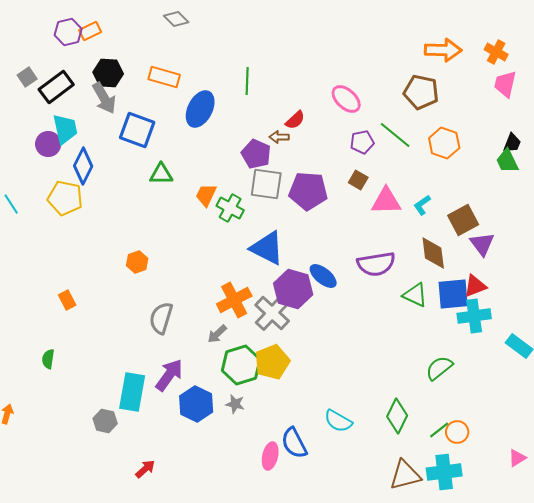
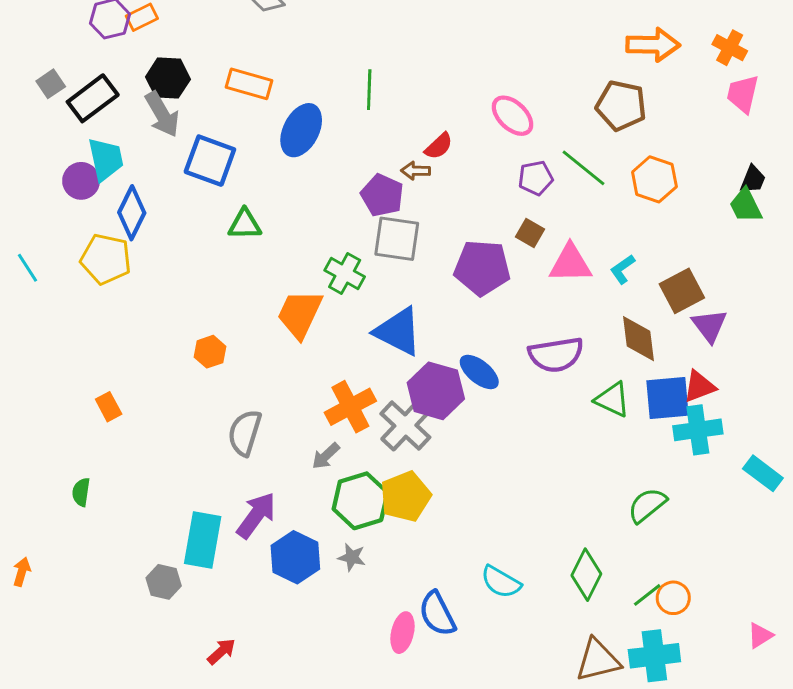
purple pentagon: (308, 191) -> (482, 268), moved
orange trapezoid: (206, 195) -> (300, 314), moved, size x1.5

